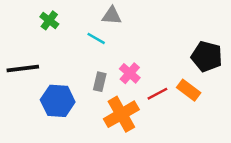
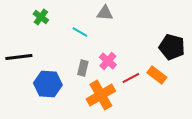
gray triangle: (112, 16) -> (105, 13), moved

